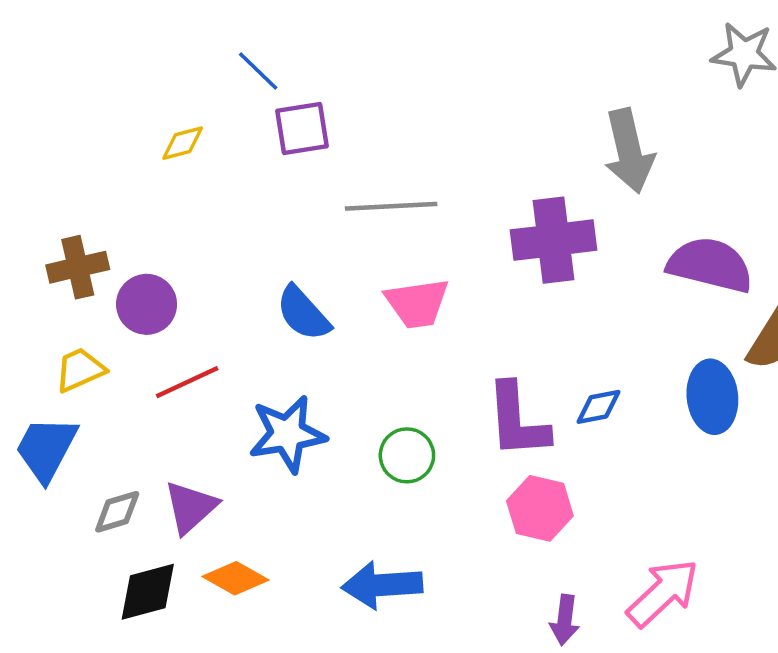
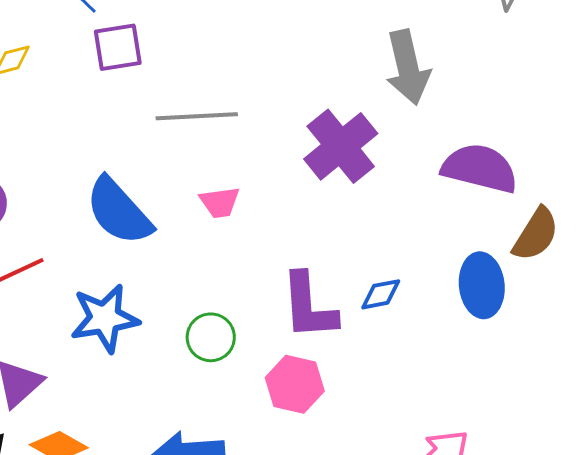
purple cross: (553, 240) -> (341, 146), turned -32
pink trapezoid: (417, 303) -> (220, 202), size x0.7
blue semicircle: (303, 313) -> (119, 211), size x1.4
pink hexagon: (540, 508) -> (295, 384), moved

